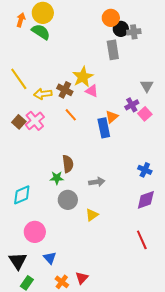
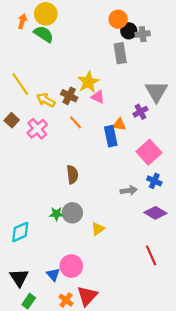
gray triangle: (147, 86) -> (156, 92), size x1.6
yellow arrow: (43, 94) -> (46, 100), turned 36
pink square: (145, 114) -> (149, 152), moved, size x1.6
orange triangle: (112, 117) -> (119, 125), turned 48
brown square: (19, 122) -> (12, 120), moved
green star: (57, 178) -> (56, 214), moved
gray arrow: (97, 182) -> (129, 190), moved
cyan diamond: (22, 195) -> (20, 232), moved
purple diamond: (146, 200) -> (155, 213), turned 50
pink circle: (35, 232) -> (71, 266), moved
red triangle: (82, 278) -> (87, 296), size x1.5

